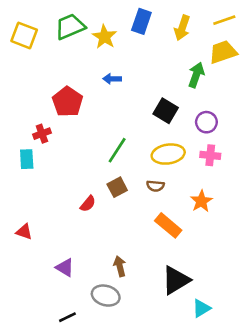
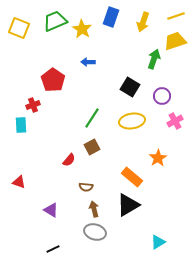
pink cross: (210, 155) -> (175, 121), moved, turned -35
brown semicircle: (155, 186) -> (86, 187), moved
black triangle: (176, 280) -> (128, 205), moved
gray ellipse: (106, 296) -> (95, 232), moved

